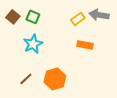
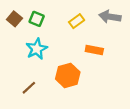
yellow rectangle: (78, 19) -> (77, 21), moved
orange hexagon: (55, 79) -> (68, 75), moved

